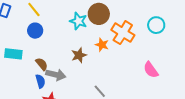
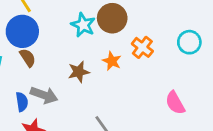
blue circle: (35, 31) -> (22, 31), size x1.5
orange cross: (123, 33) -> (142, 47), size x0.7
brown semicircle: (42, 64) -> (28, 58), moved

